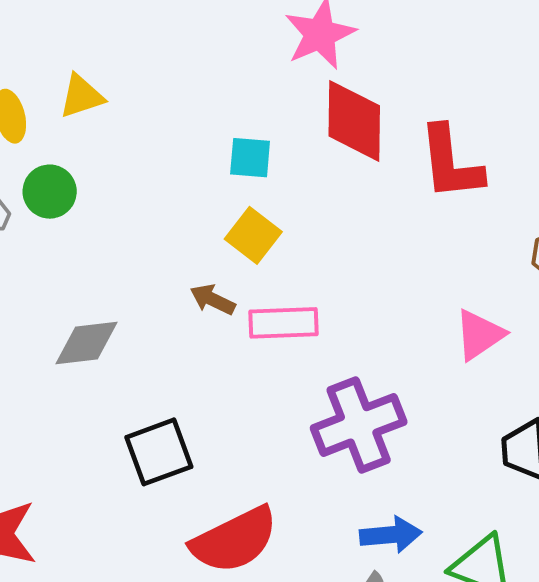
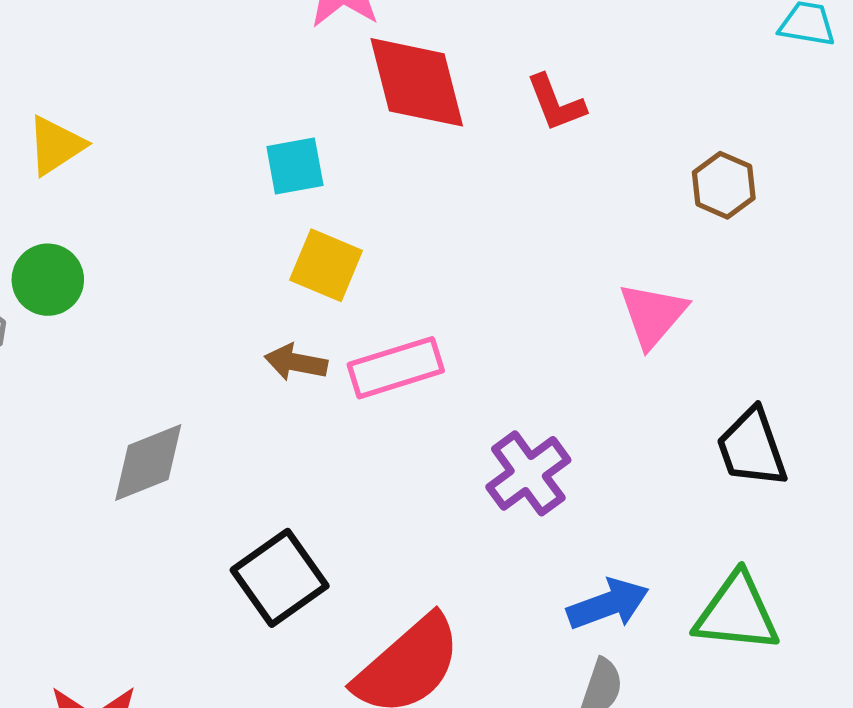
red L-shape: (451, 163) -> (556, 103), size x0.6
purple cross: (359, 425) -> (528, 473), size x0.7

